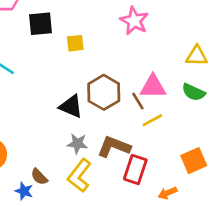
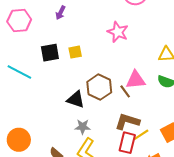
black square: (41, 24) -> (50, 53), moved
yellow line: (152, 120) -> (141, 135), moved
brown L-shape: (114, 147) -> (127, 121), moved

